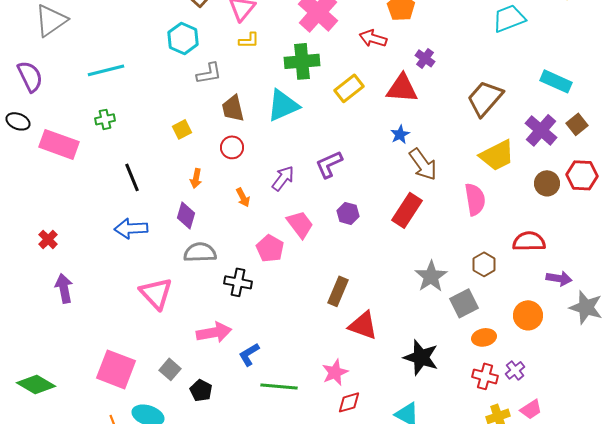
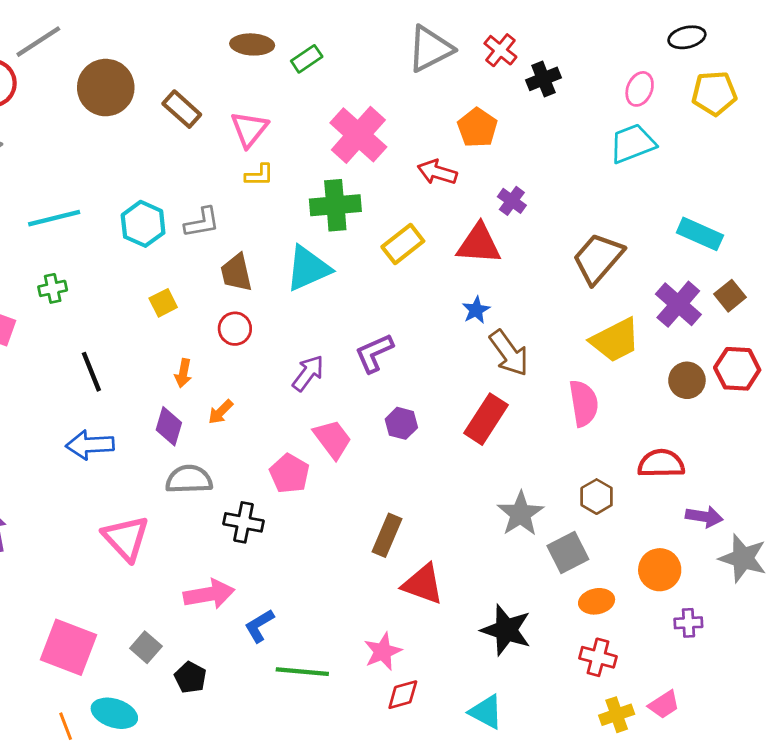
cyan hexagon: (183, 38) -> (143, 224), moved
orange arrow: (243, 197) -> (221, 412), moved, turned 72
purple cross: (515, 370) -> (688, 623), moved, turned 36

